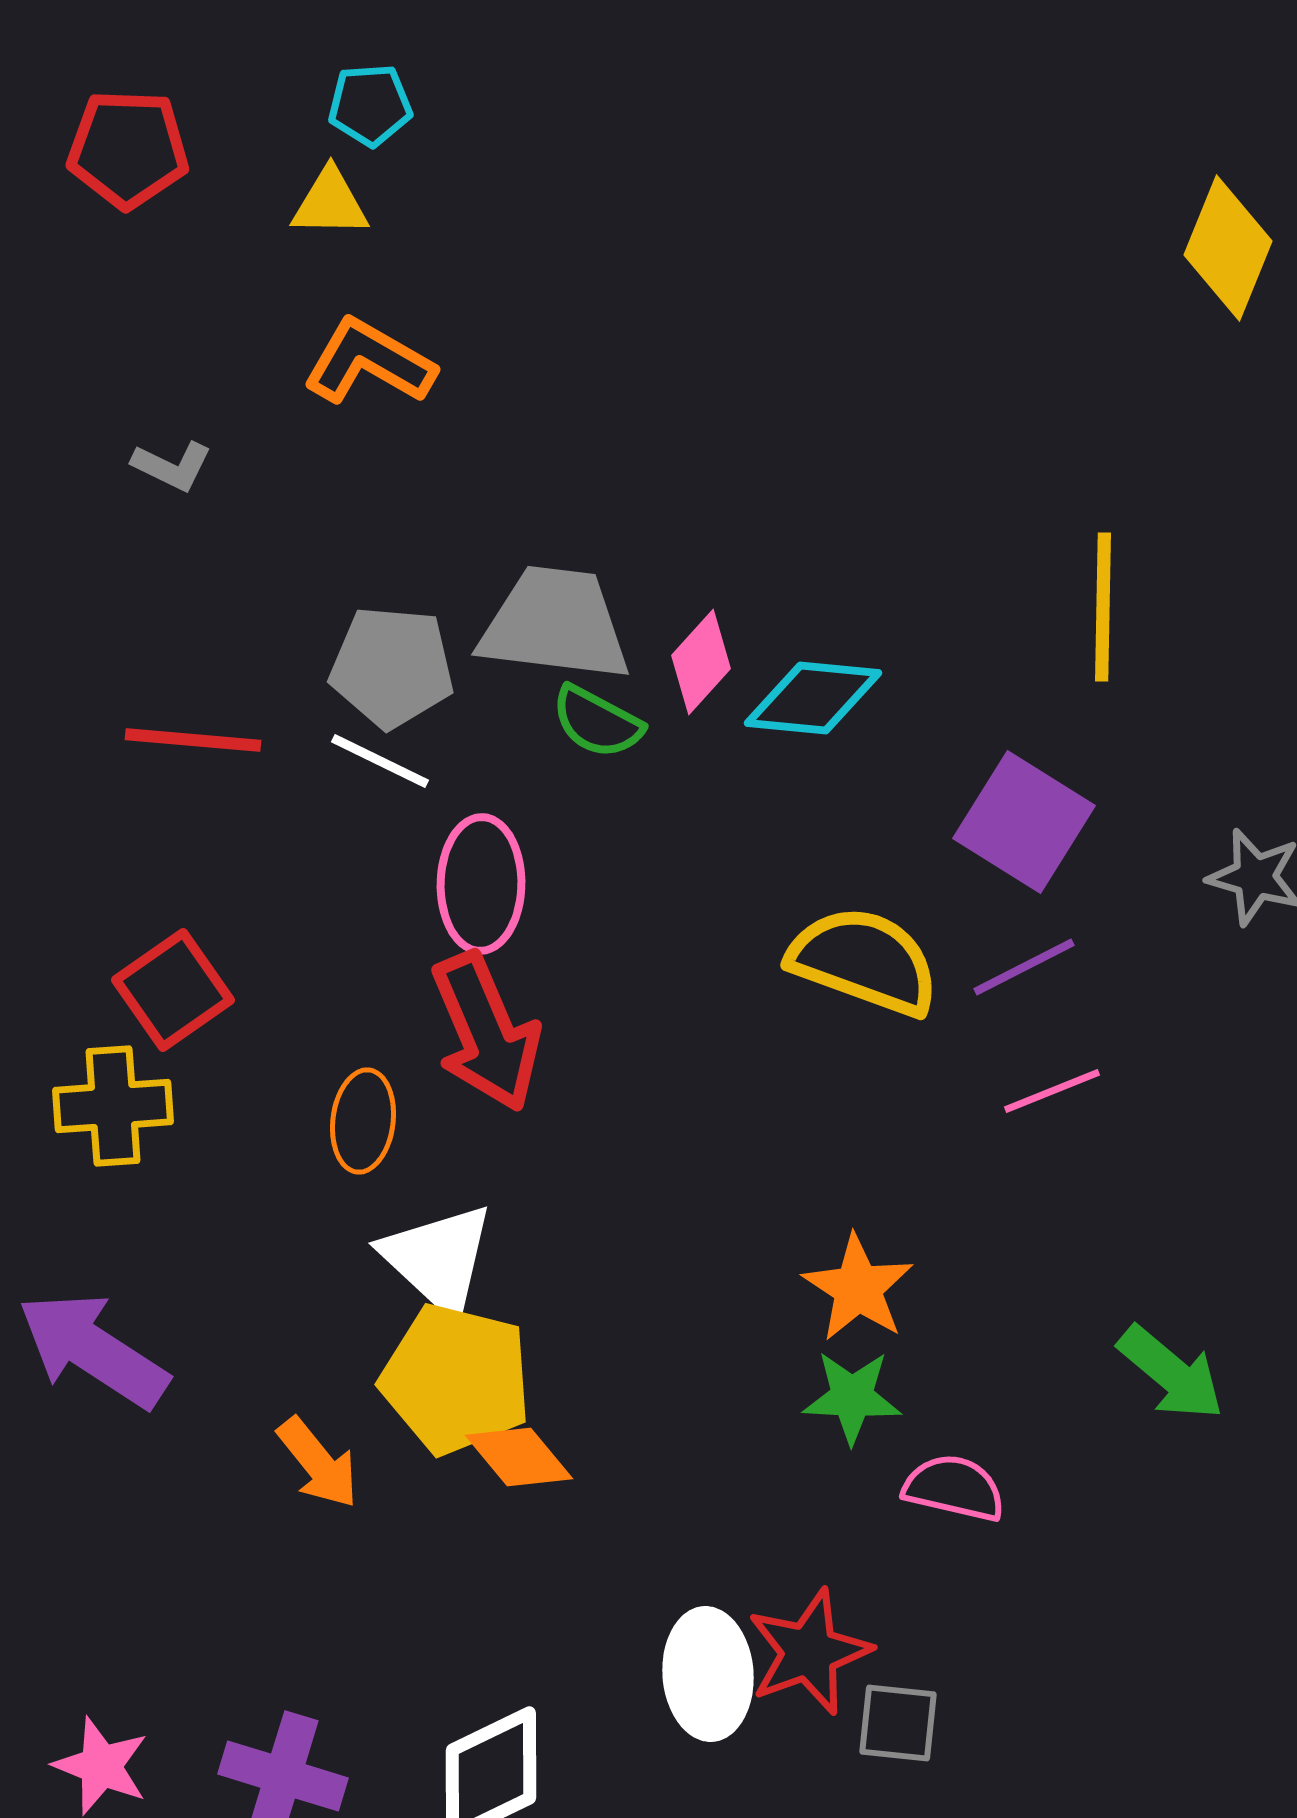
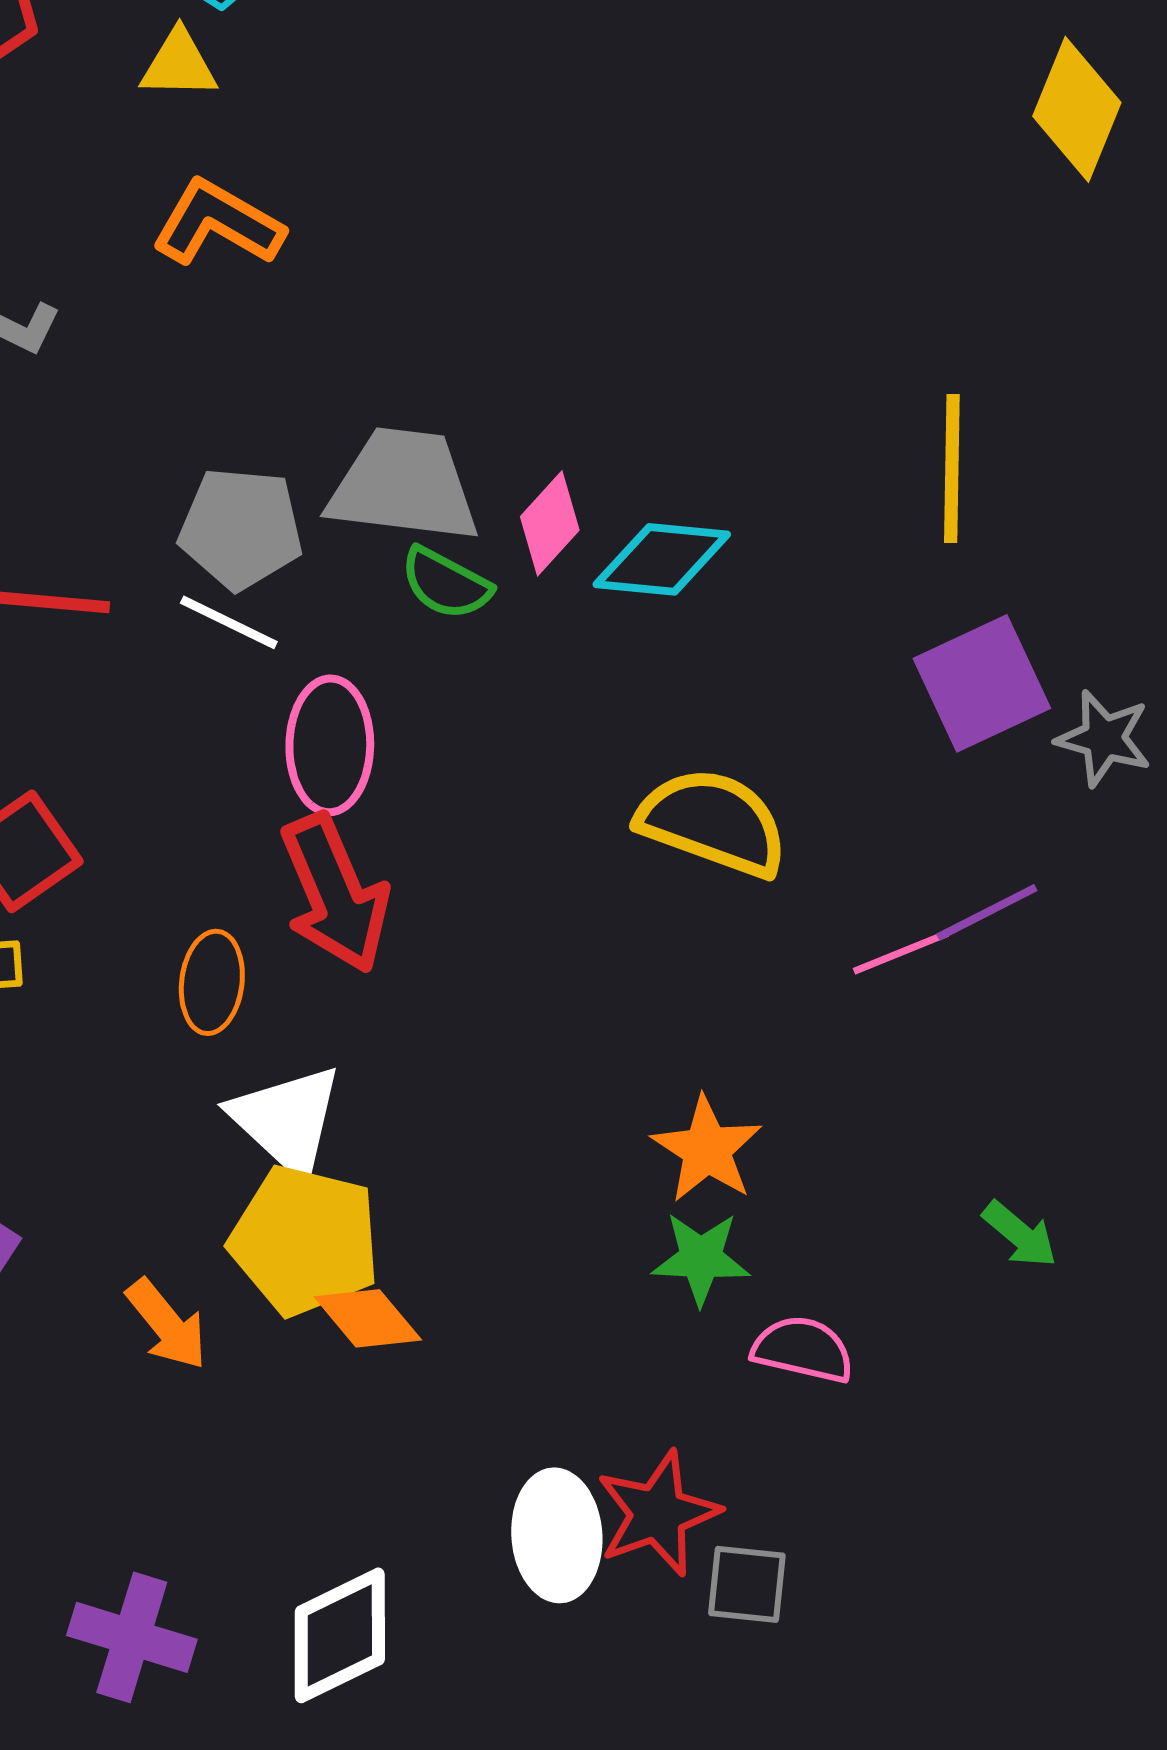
purple square: (1024, 822) -> (982, 683), moved, turned 33
purple line: (1024, 967) -> (987, 912), moved
green arrow: (1171, 1373) -> (1020, 1234), size x0.7

